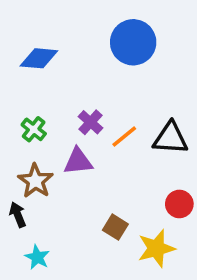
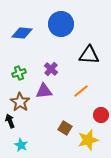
blue circle: (133, 42) -> (61, 24), moved
green cross: (34, 129) -> (19, 73), turned 32
orange line: (124, 136) -> (81, 91), moved
black triangle: (170, 138) -> (89, 55), moved

